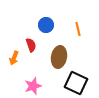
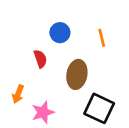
orange arrow: (14, 58) -> (18, 94), moved

